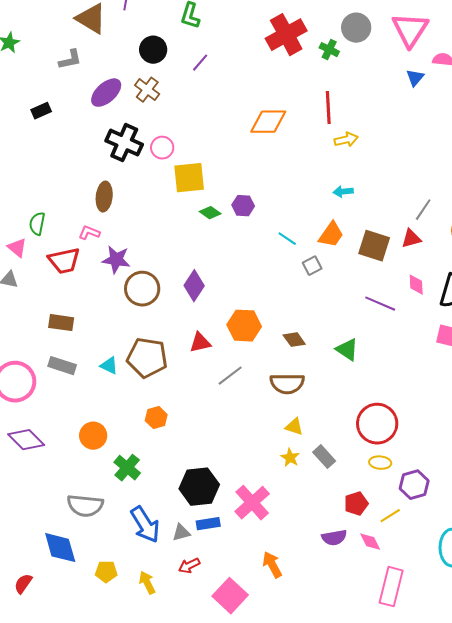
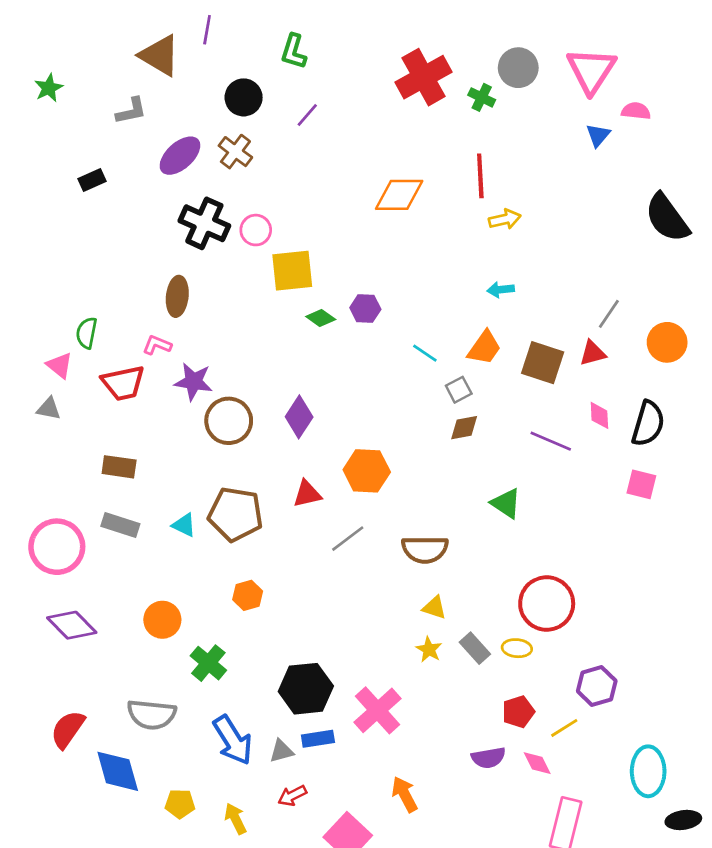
brown diamond: (294, 340) -> (464, 428), moved, turned -65
yellow ellipse: (380, 463) -> (517, 648), moved
red semicircle: (23, 584) -> (68, 729), moved, size x1.4

